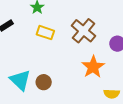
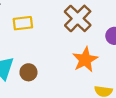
yellow rectangle: (45, 33) -> (23, 23), moved, turned -30

